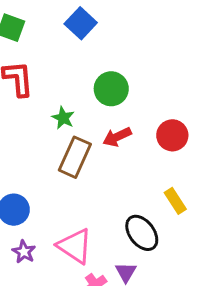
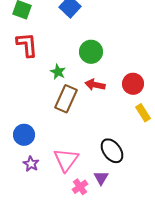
red arrow: (117, 137) -> (95, 85), turned 36
yellow rectangle: (175, 201) -> (143, 113), moved
pink triangle: (75, 246) -> (66, 160), turned 32

